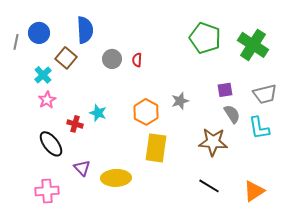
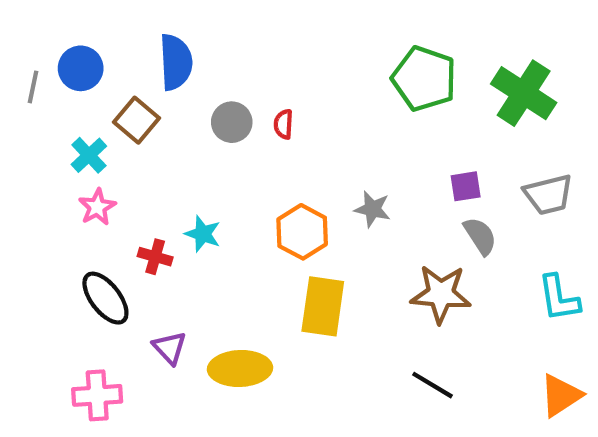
gray star: (180, 101) -> (372, 209), turned 30
cyan L-shape: (259, 128) -> (559, 298), moved
orange triangle: (254, 191) -> (561, 395), moved

